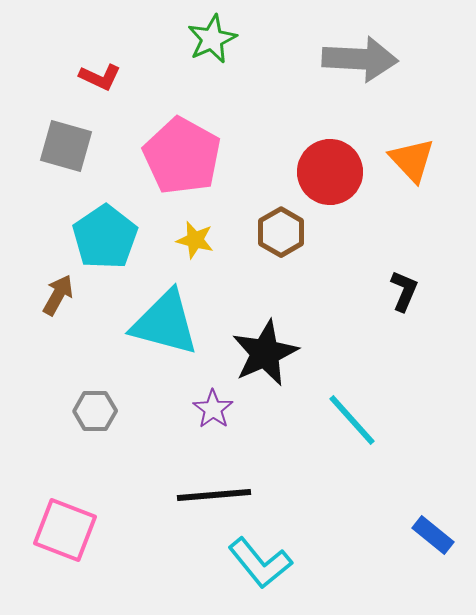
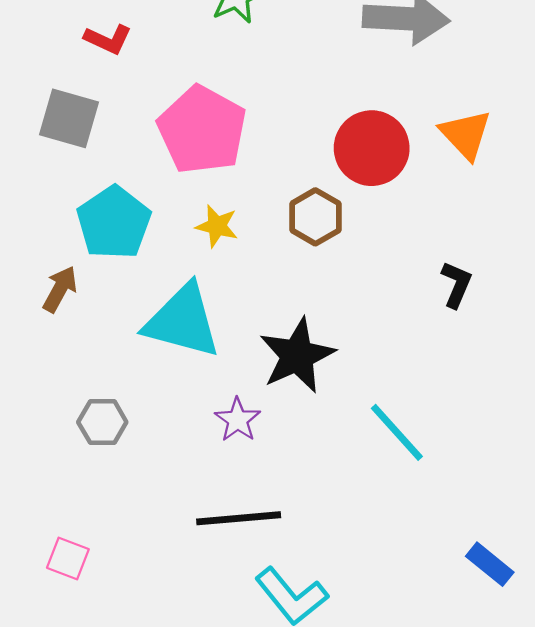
pink square: (65, 530) -> (68, 558), size x0.6

